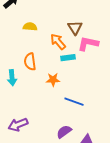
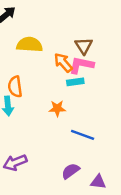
yellow semicircle: (30, 27) -> (30, 45), size x1.5
pink L-shape: (88, 44) -> (81, 65), moved
orange semicircle: (30, 62) -> (15, 87), moved

